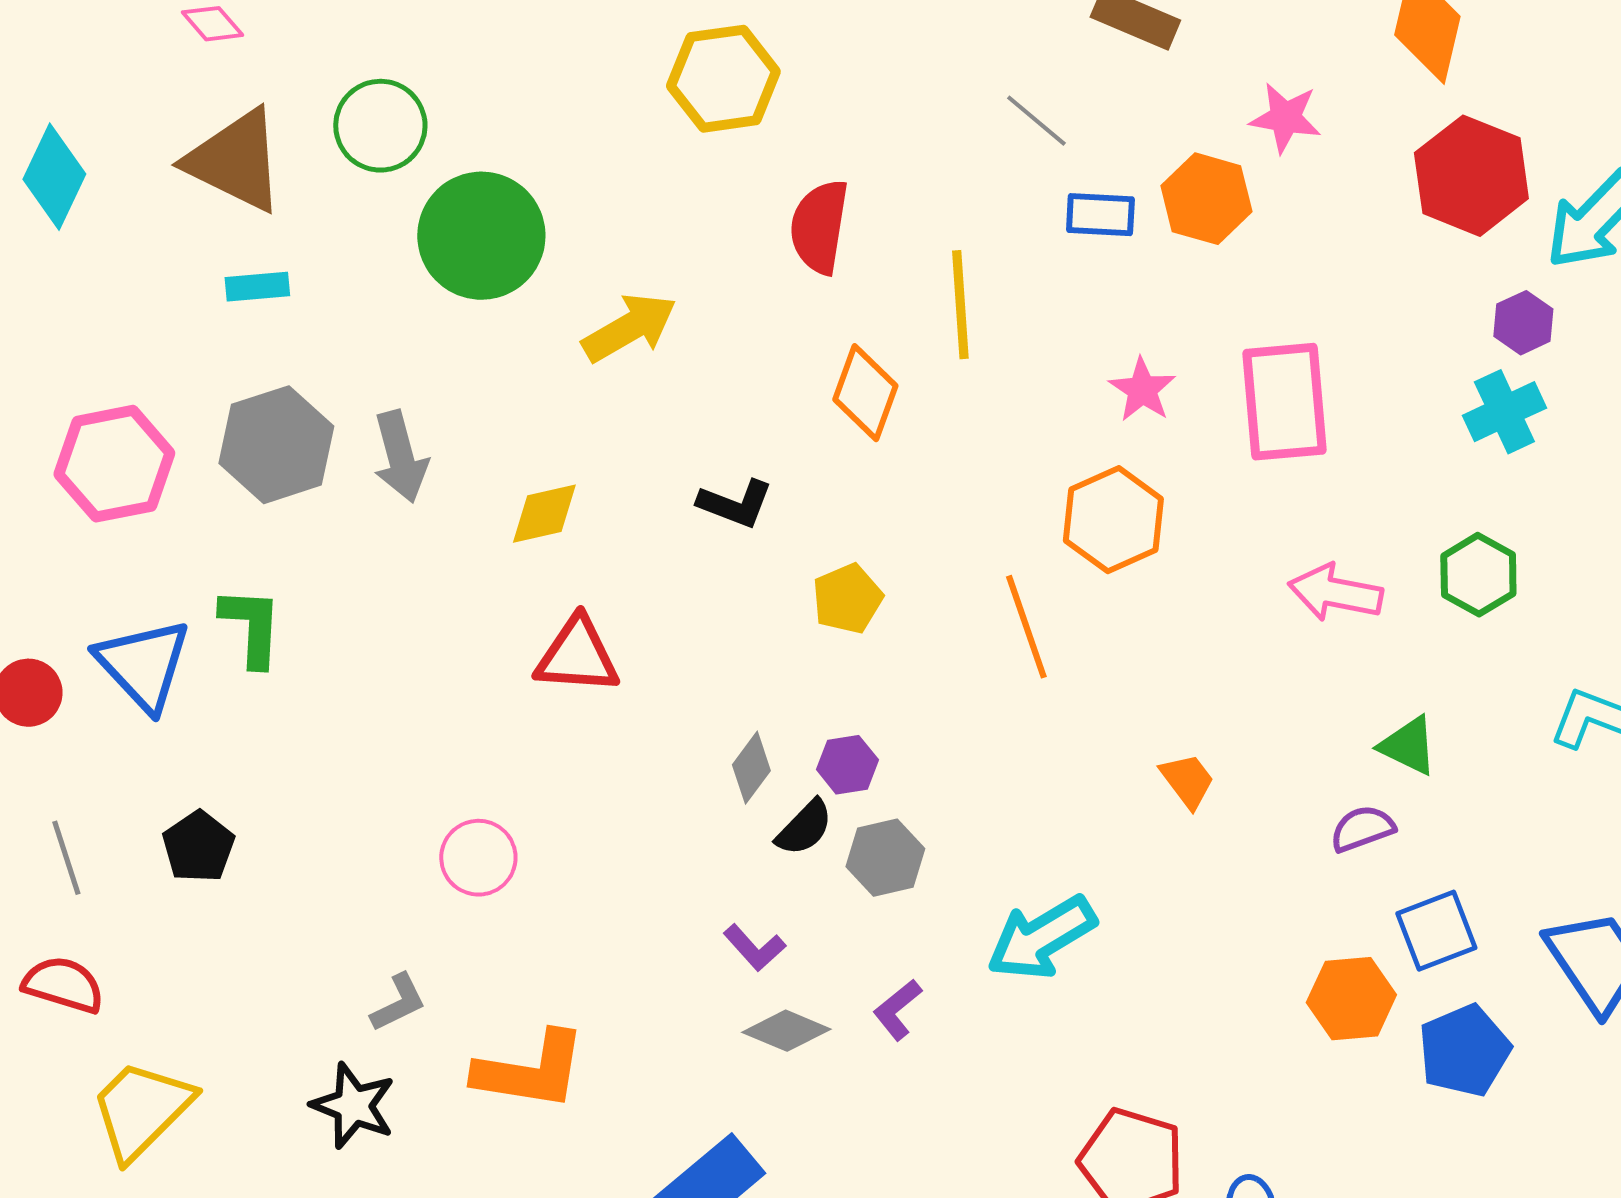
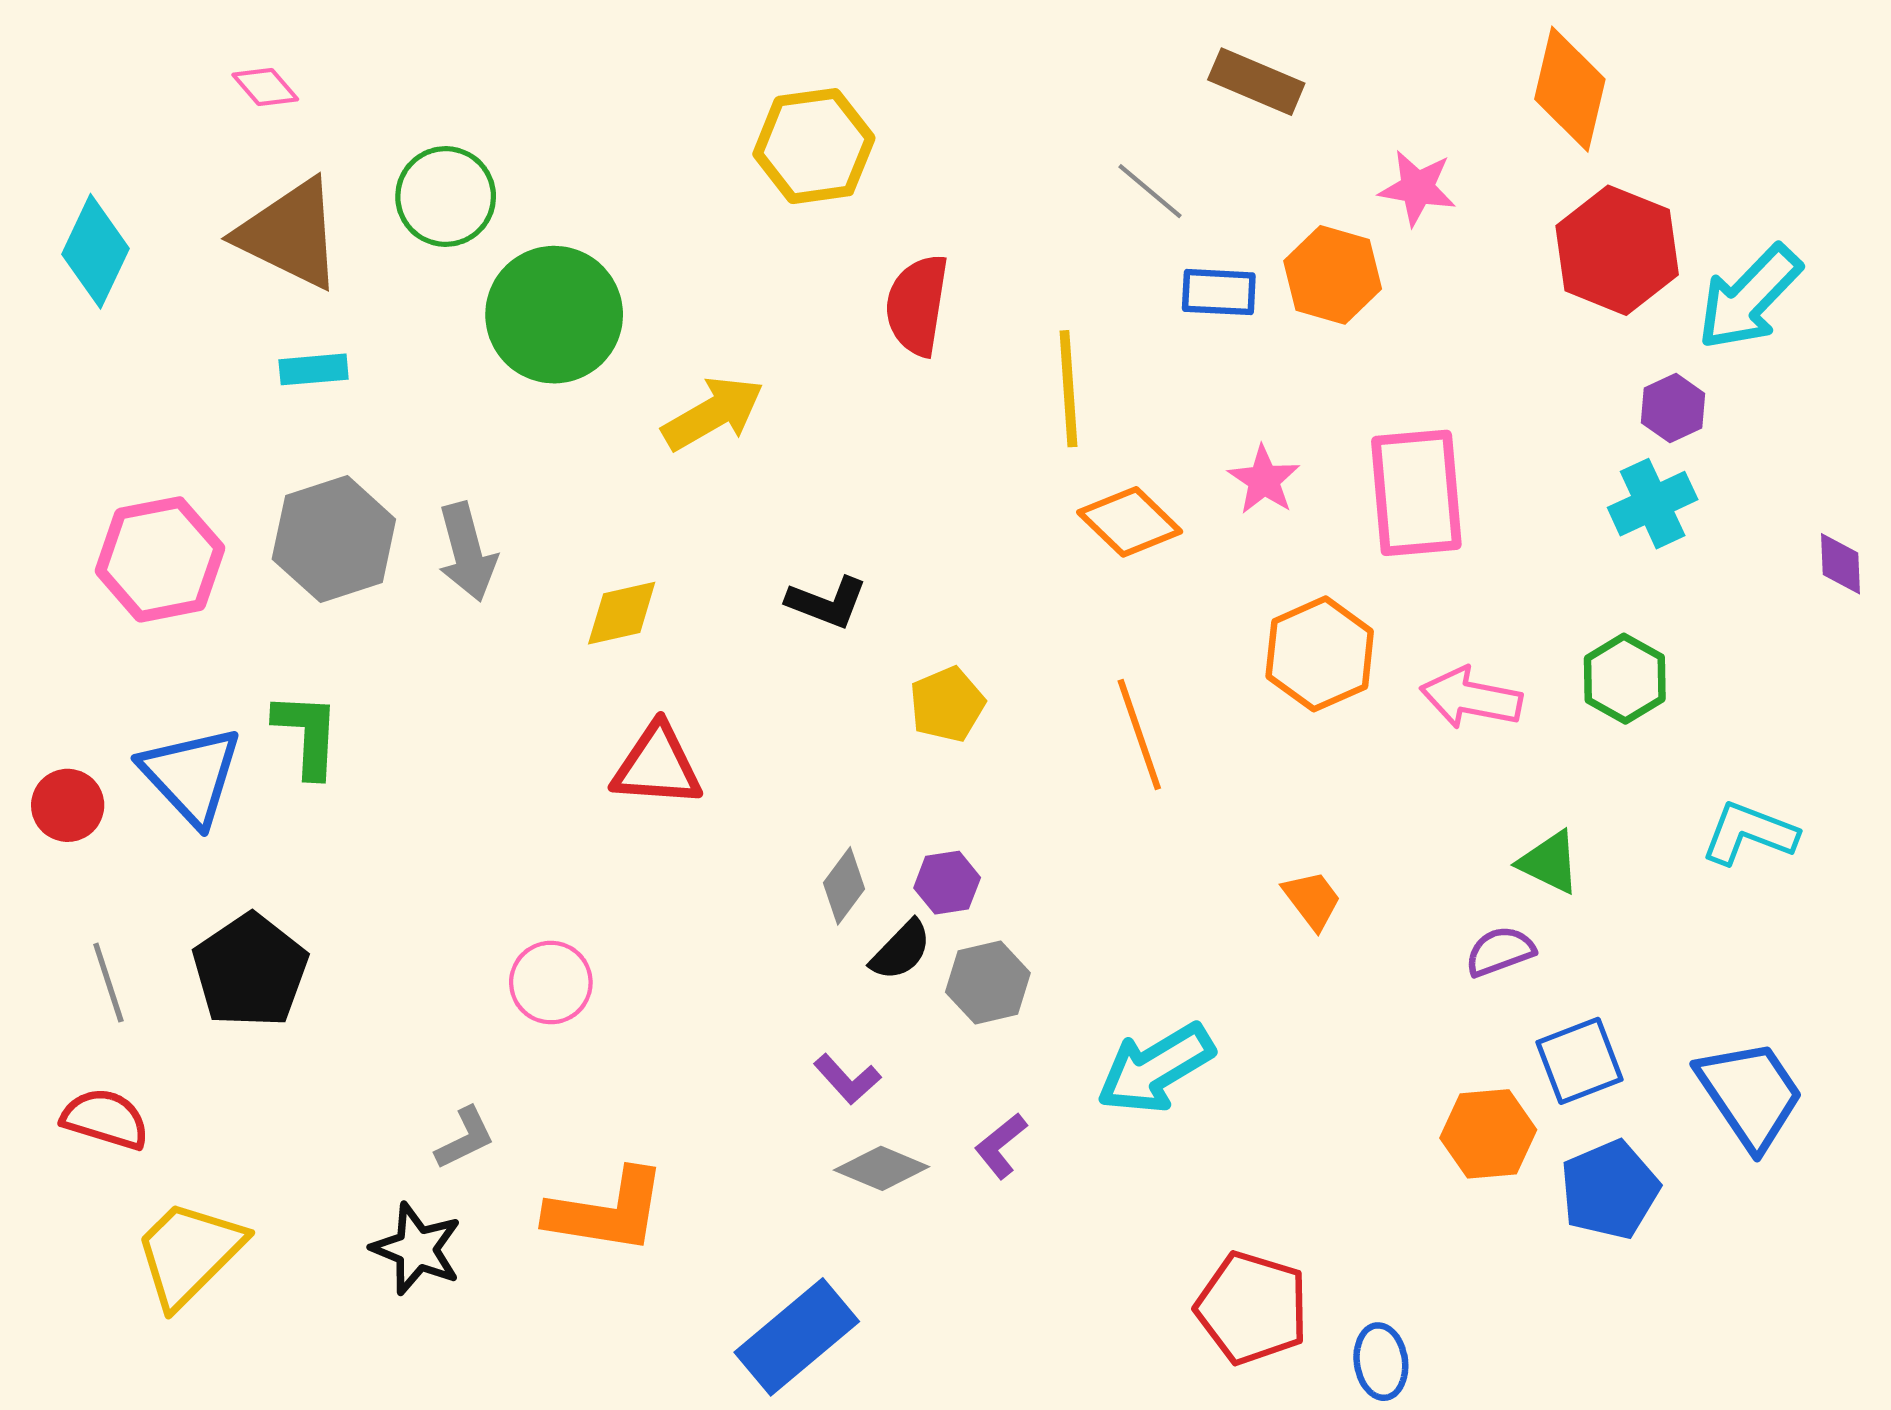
orange diamond: (865, 393) -> (1130, 522), moved, turned -66
orange hexagon: (1113, 520) -> (1320, 654), moved
black pentagon: (198, 847) -> (250, 971), size x1.5

